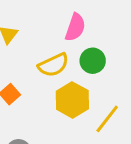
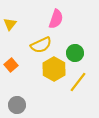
green circle: (93, 61) -> (75, 53), moved

